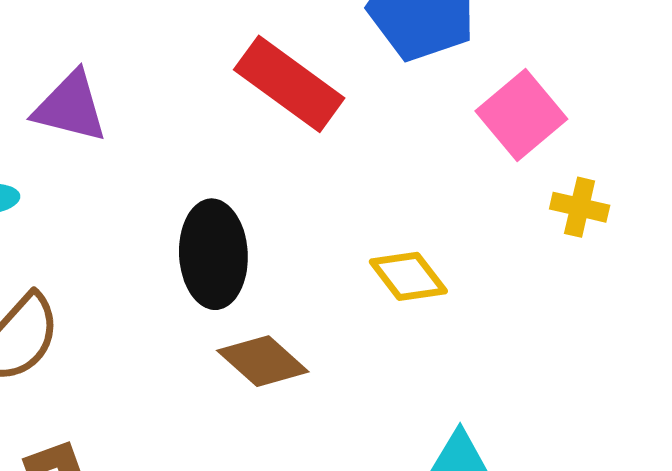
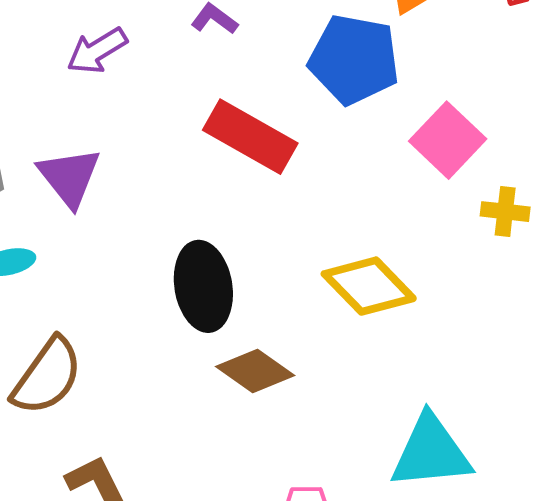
purple triangle: (70, 107) -> (69, 177), turned 44
yellow diamond: (408, 276) -> (369, 286), size x1.4

